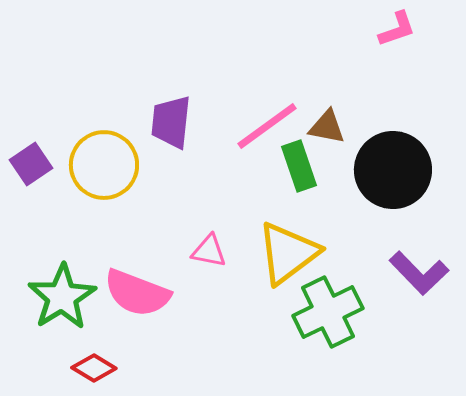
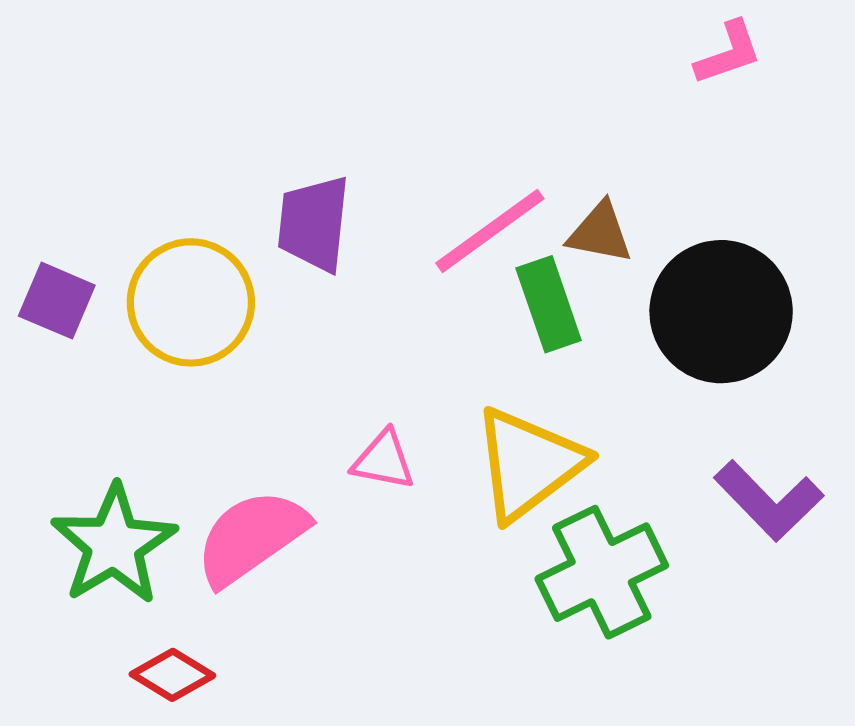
purple square: (31, 164) -> (57, 301), turned -33
pink semicircle: (137, 293) -> (251, 537), turned 124

